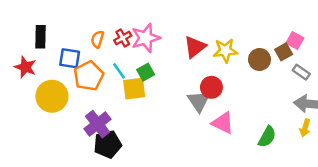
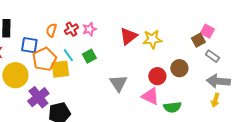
pink star: (146, 38) -> (89, 29), size x0.6
brown circle: (260, 59) -> (179, 68), moved
red circle: (211, 87) -> (157, 76), moved
yellow square: (134, 89) -> (60, 69), moved
gray triangle: (199, 101) -> (118, 83), moved
purple cross: (97, 124) -> (38, 97), moved
green semicircle: (267, 137) -> (172, 107), moved, turned 54

